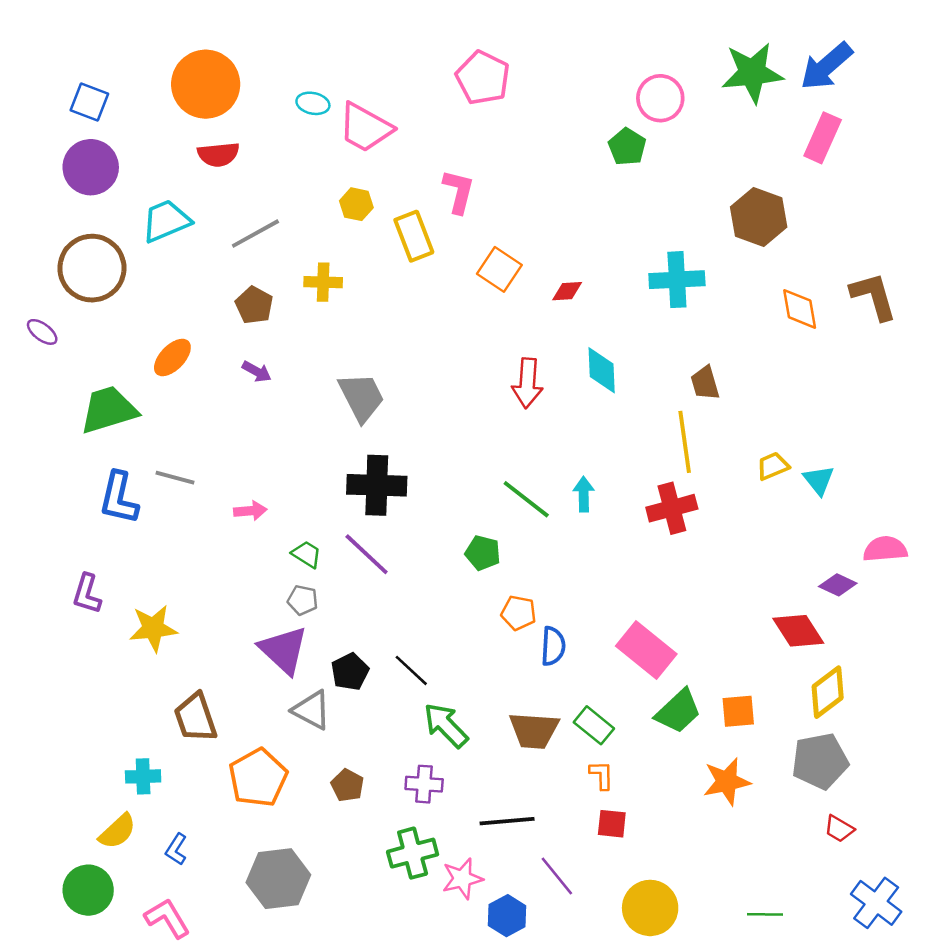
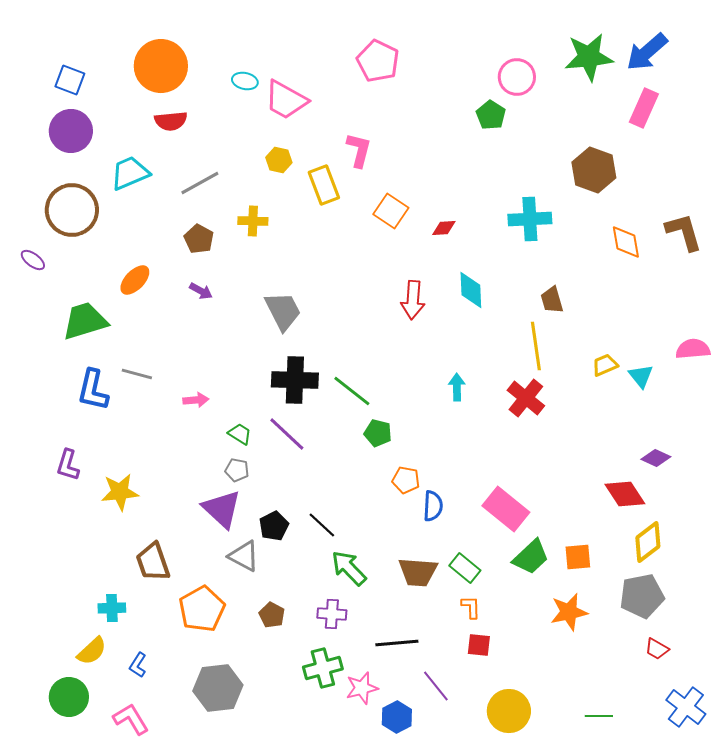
green line: (526, 499) -> (352, 391), moved
red cross: (672, 508) -> (526, 398), turned -36
pink semicircle: (885, 549) -> (693, 349), moved

